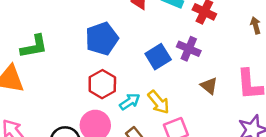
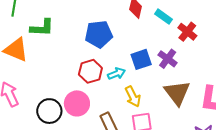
brown triangle: (209, 86) -> (177, 93), size x1.8
cyan arrow: (130, 102) -> (116, 74), moved

